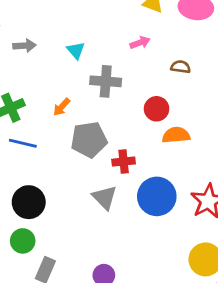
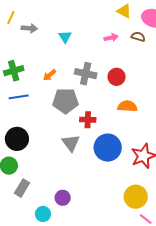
brown semicircle: (181, 67) -> (138, 37), moved
gray cross: (106, 81) -> (86, 74), moved
red circle: (157, 109) -> (117, 77), moved
blue line: (23, 143) -> (19, 97), turned -30

